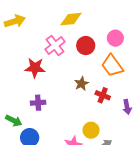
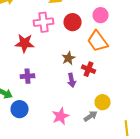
pink cross: (55, 46) -> (44, 22), turned 30
purple arrow: (127, 107) -> (72, 80), moved
yellow circle: (91, 130) -> (102, 102), moved

